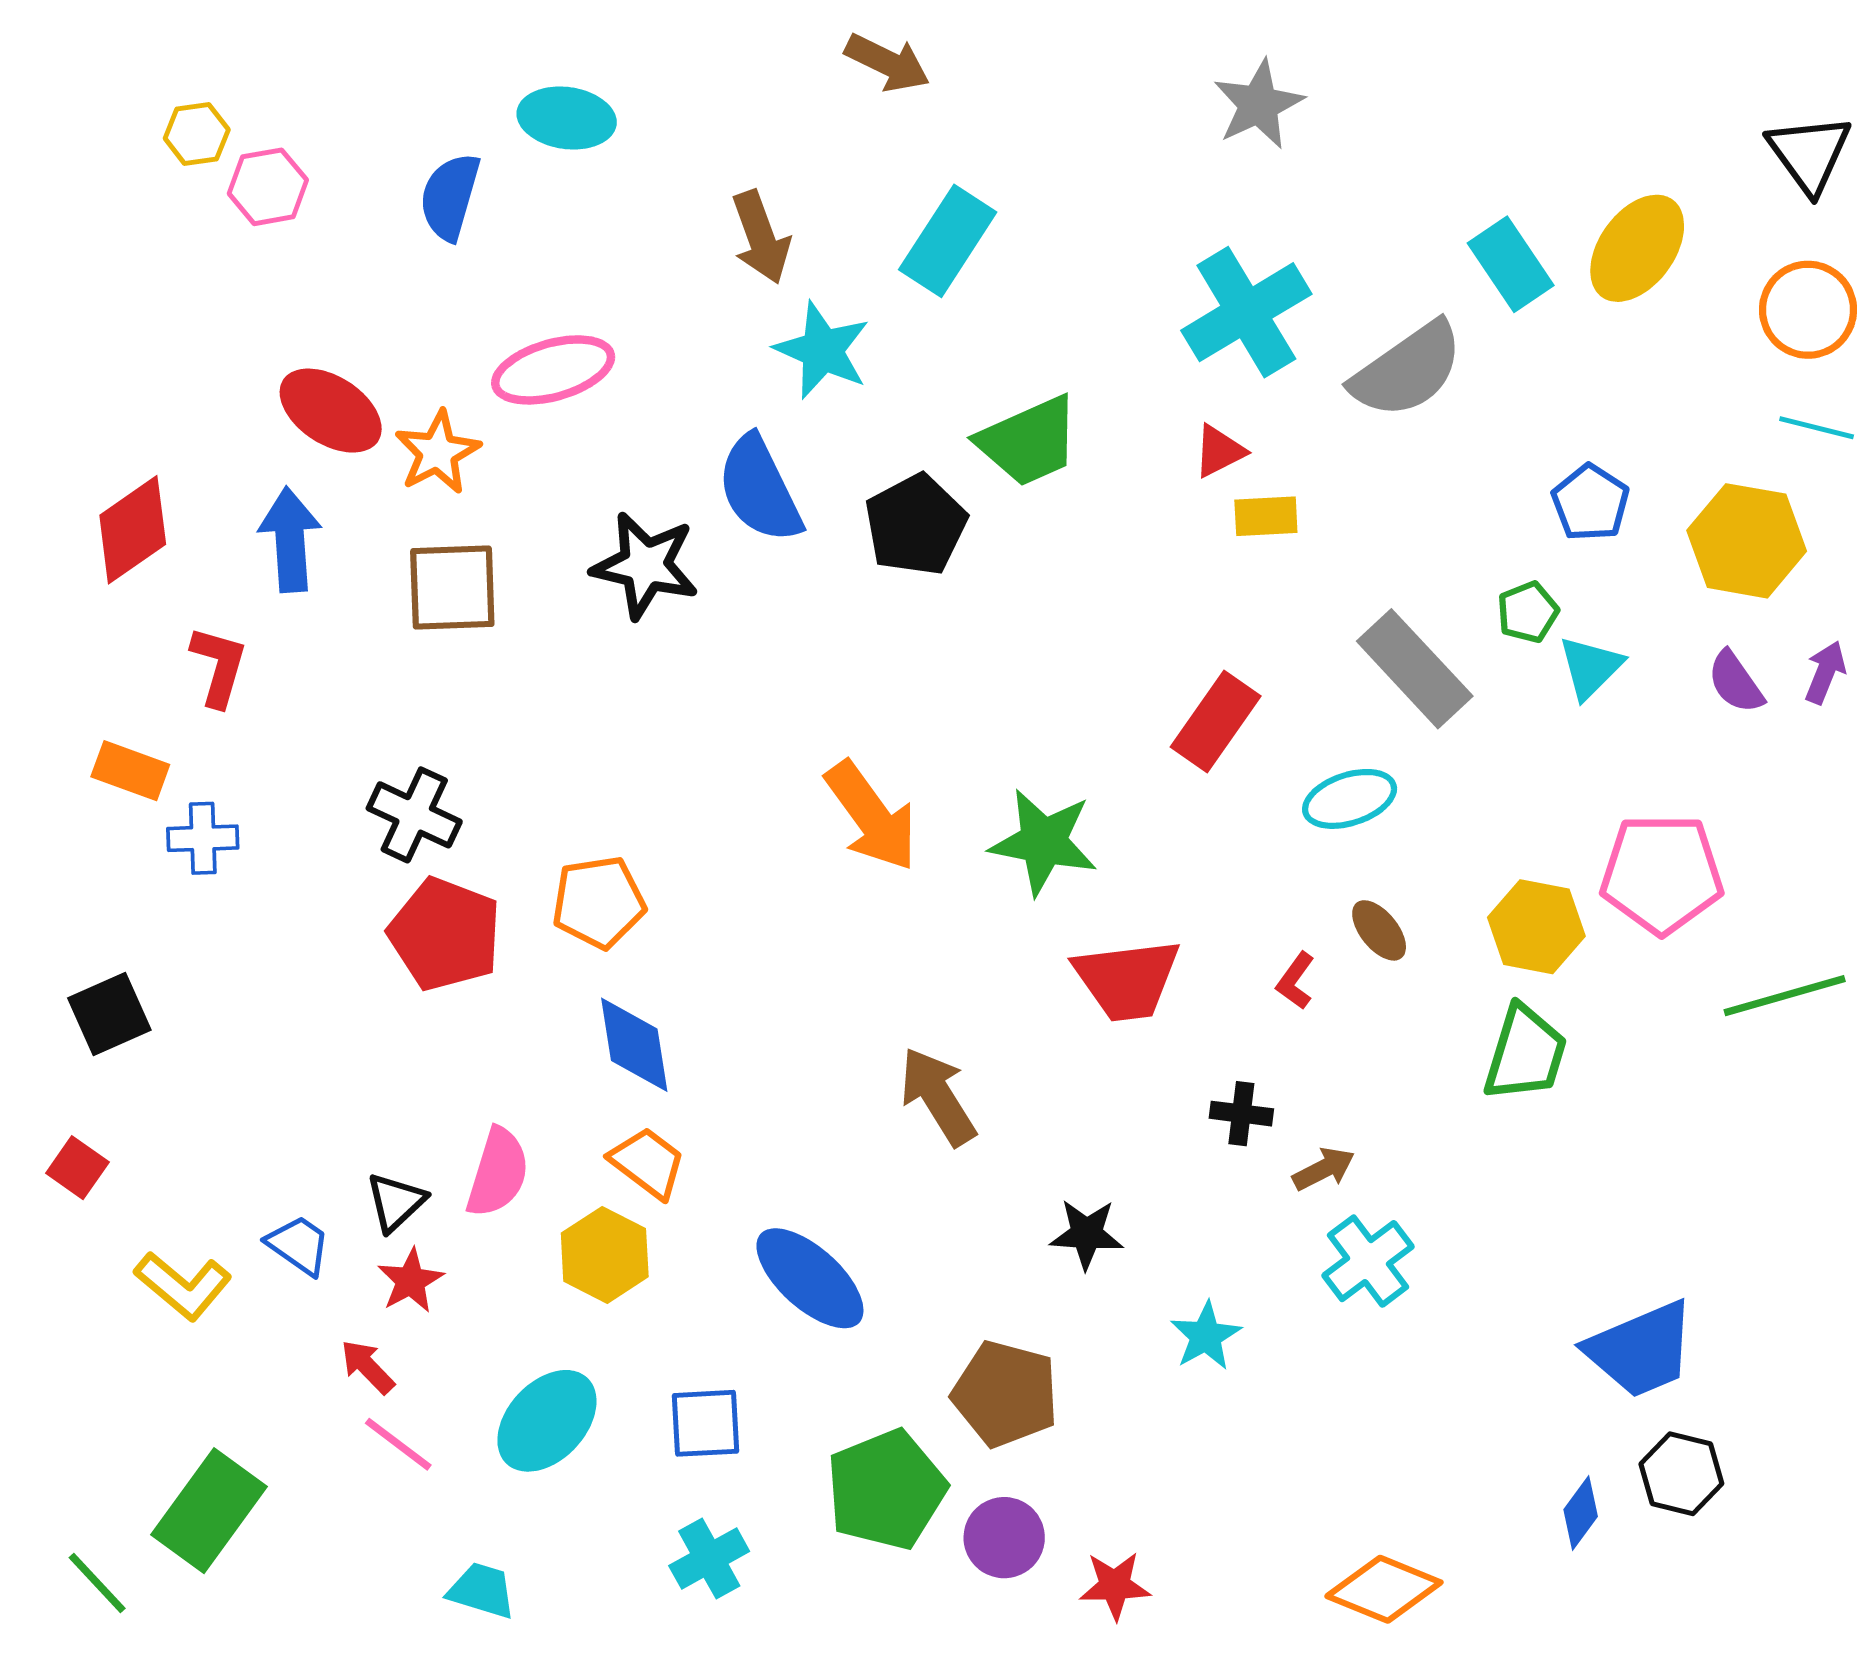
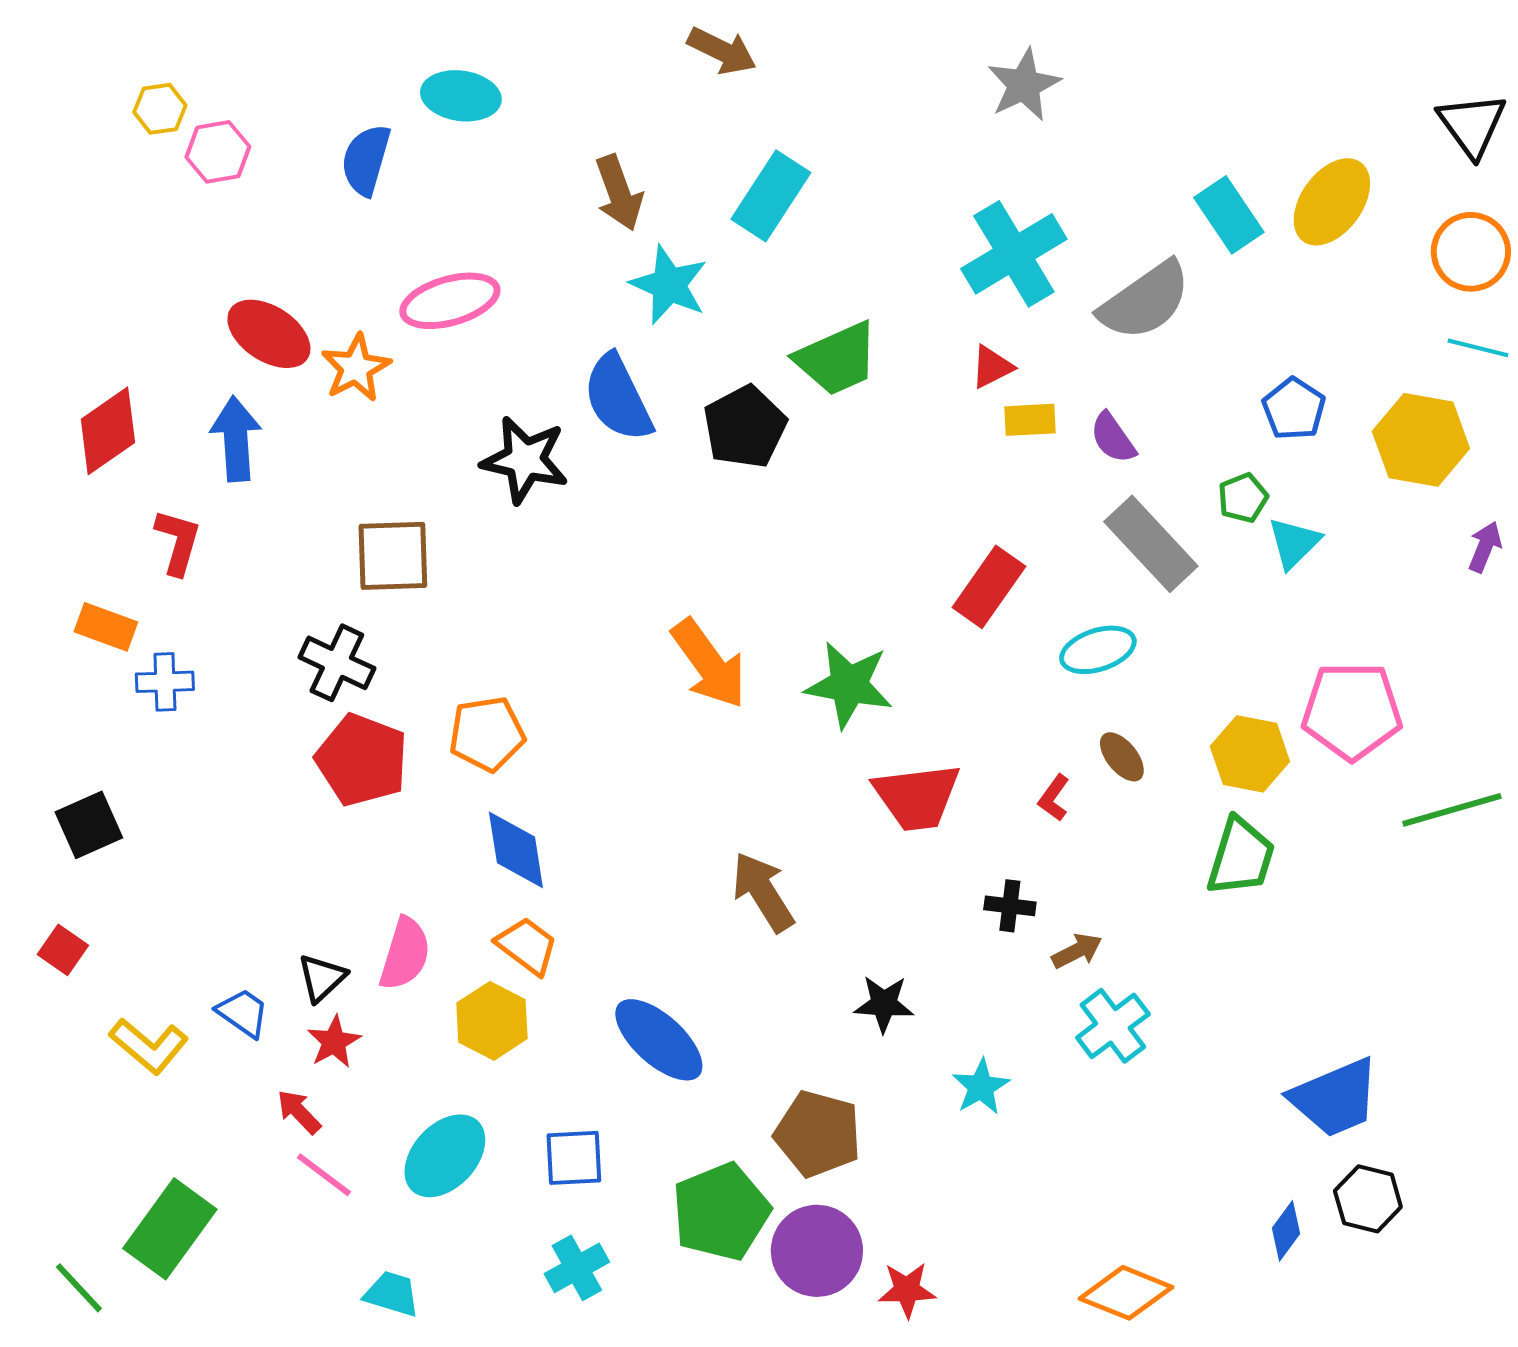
brown square: (452, 588) -> (393, 556), moved
purple semicircle: (1735, 682) -> (1113, 438), moved
purple circle: (1004, 1538) -> (817, 1251), size x1.4

